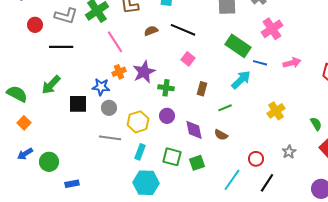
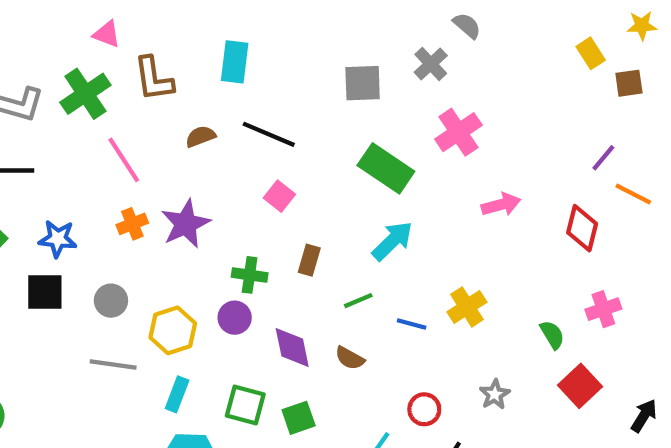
blue line: (260, 63) -> (412, 324), moved
blue star: (101, 87) -> (58, 239), moved
green cross: (166, 88) -> (250, 275), moved

